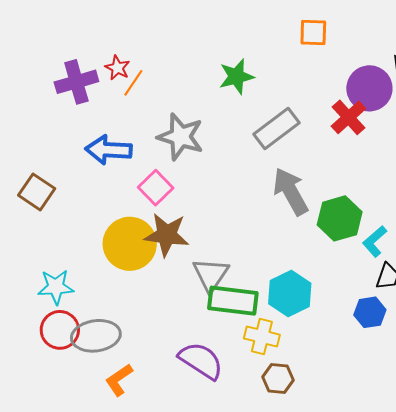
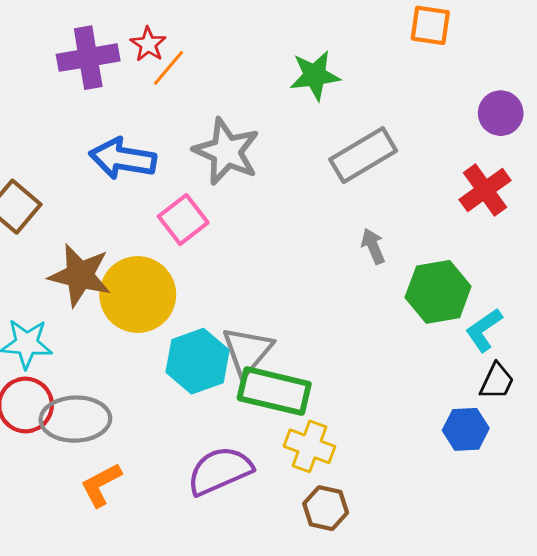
purple circle: (369, 88) -> (501, 113), size x0.7
red cross: (348, 117) -> (485, 190), moved
gray arrow: (291, 191) -> (373, 246), size x0.5
brown star: (167, 235) -> (80, 275), moved
cyan hexagon: (290, 293) -> (198, 361), moved
purple semicircle: (201, 361) -> (220, 471), turned -63

